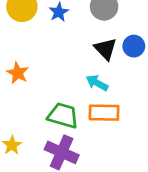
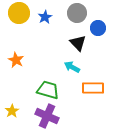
blue circle: (134, 46) -> (98, 28), moved
orange rectangle: (104, 113) -> (93, 88), moved

